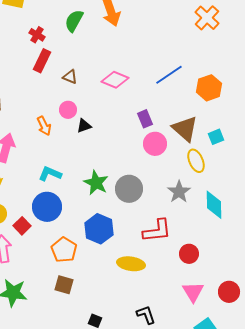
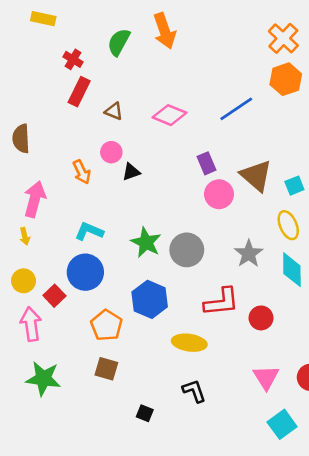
orange hexagon: (209, 88) -> (286, 79), moved
yellow ellipse: (196, 161) -> (288, 225), moved
red circle: (189, 254) -> (261, 318), moved
black L-shape: (146, 315) -> (194, 391), moved

